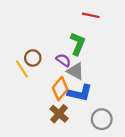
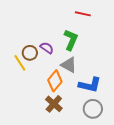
purple semicircle: (63, 60) -> (47, 48), moved
blue L-shape: (80, 93) -> (90, 85), moved

